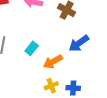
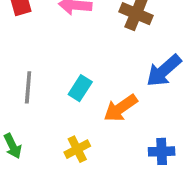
yellow cross: (51, 86) -> (77, 149), moved

